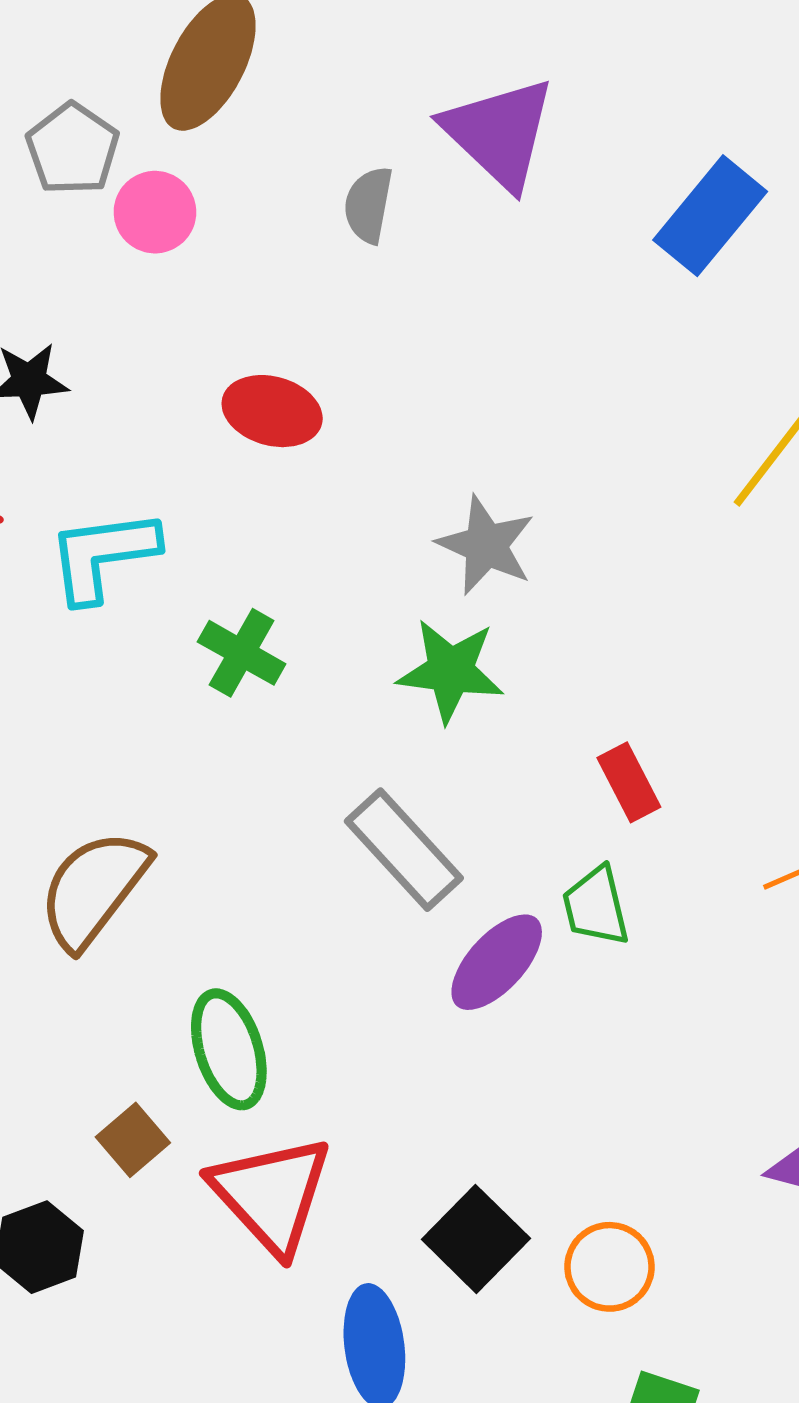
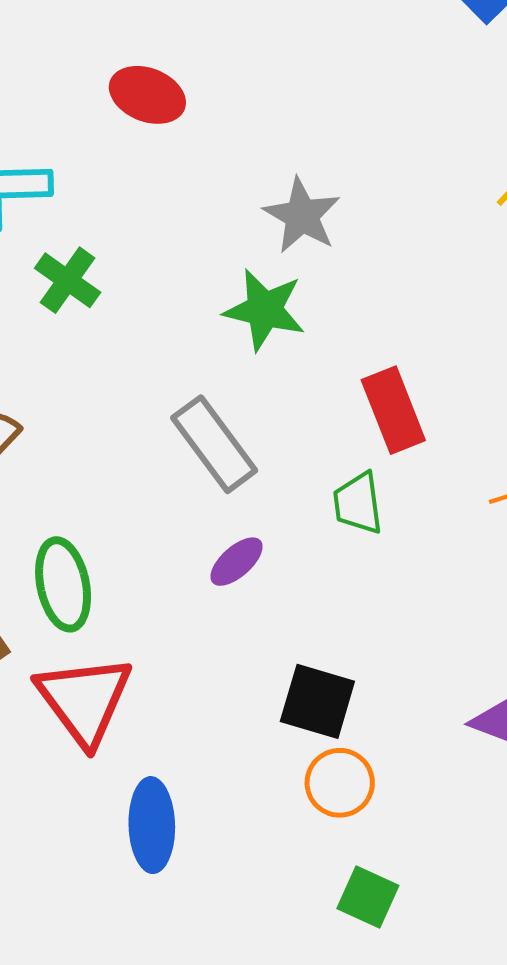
green cross: (242, 653) -> (68, 280), moved
red rectangle: (629, 782) -> (393, 410), size x1.4
purple ellipse: (497, 962) -> (236, 562), moved, size x0.7
black square: (476, 1239) -> (317, 701), moved, turned -34

